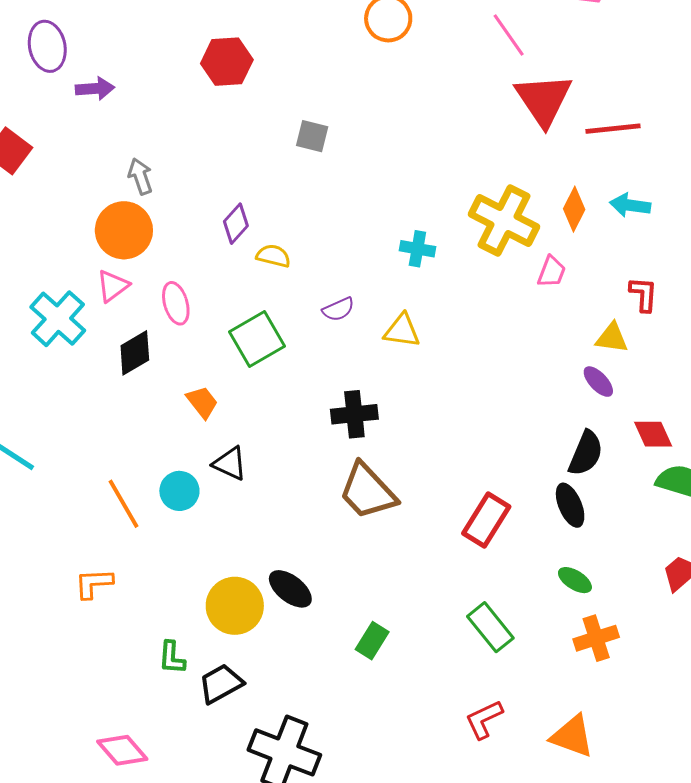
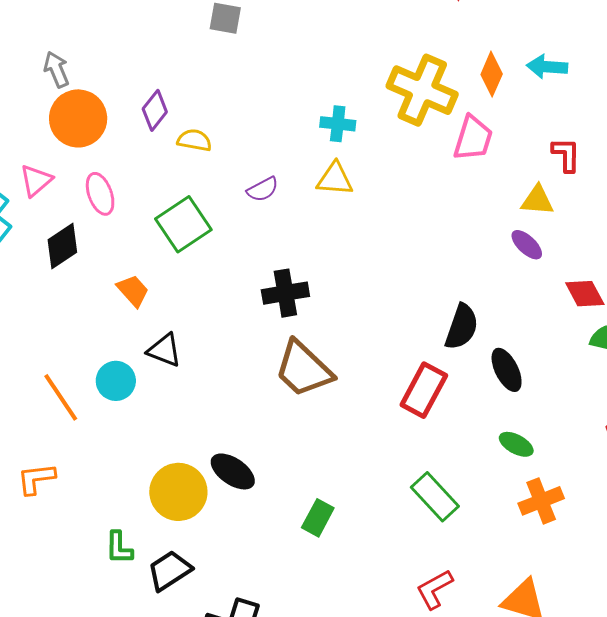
orange circle: (124, 230) -> (78, 118), moved
pink trapezoid: (552, 272) -> (473, 138), size x1.4
yellow triangle: (402, 331) -> (335, 179), moved
black semicircle: (586, 453) -> (462, 327), moved

